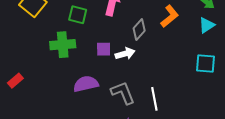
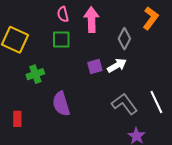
green cross: (63, 45) -> (35, 74), moved, size x0.7
red rectangle: (15, 81) -> (17, 119), turned -35
purple semicircle: (86, 84) -> (61, 104), moved, turned -80

